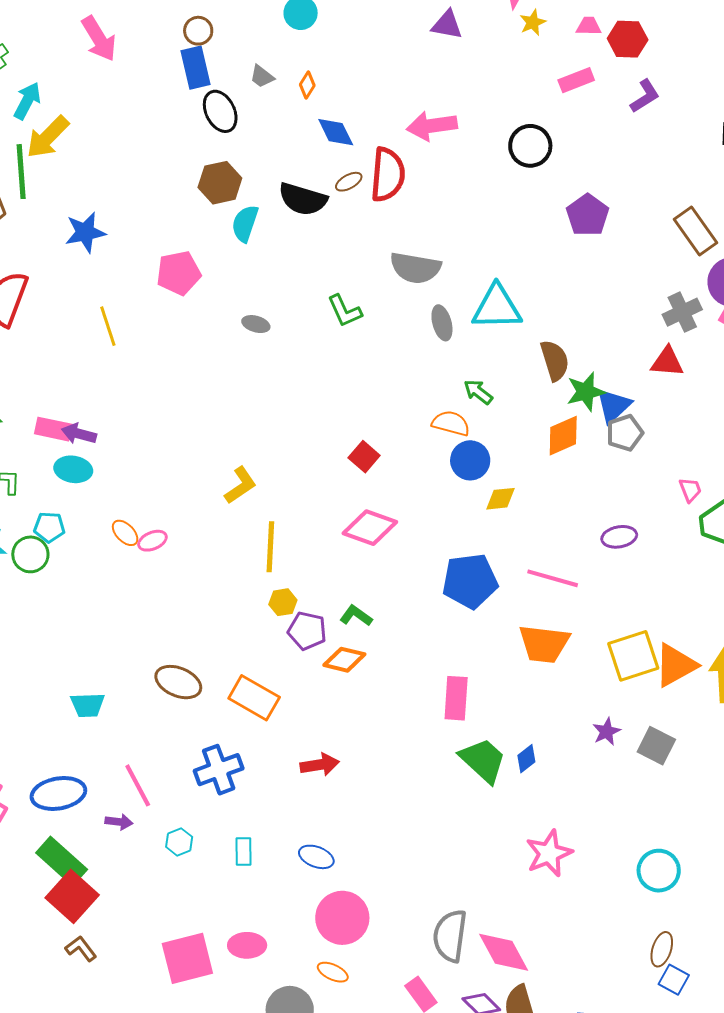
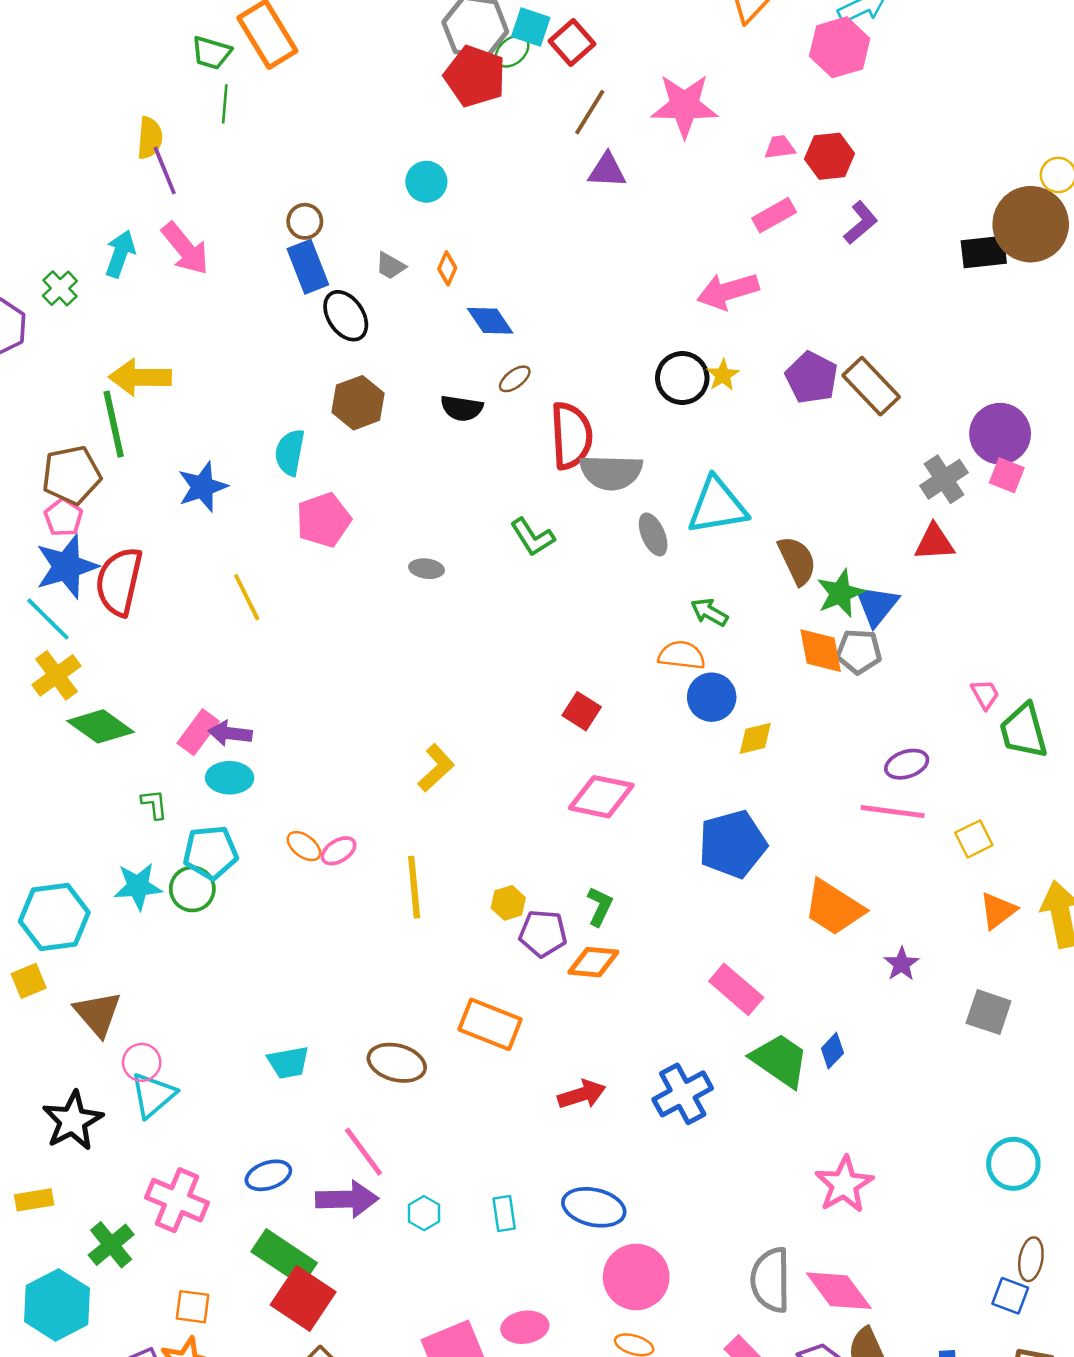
yellow star: (533, 22) -> (723, 375), moved
cyan arrow: (27, 101) -> (120, 254), moved
pink arrow: (432, 126) -> (728, 291), moved
yellow arrow: (48, 137) -> (140, 377), turned 54
black circle: (530, 146) -> (682, 378), moved
red semicircle: (388, 175) -> (571, 436), moved
black semicircle: (303, 199) -> (462, 408), size x0.7
cyan semicircle: (245, 223) -> (290, 452), moved
brown rectangle: (696, 231) -> (871, 386), moved
pink rectangle: (53, 429) -> (198, 732), turned -57
gray pentagon: (625, 433) -> (859, 652), moved, turned 30
orange diamond: (563, 436) -> (821, 651), turned -69
cyan pentagon: (49, 527) -> (211, 852), size x1.4
yellow line: (270, 547) -> (414, 887), moved
pink line: (553, 578) -> (893, 812), moved
green L-shape: (356, 616) -> (600, 906), turned 88
orange trapezoid: (544, 644) -> (834, 908), turned 34
yellow square: (633, 656) -> (974, 839), moved, size x0.6
orange triangle: (676, 665) -> (998, 911), size x0.7
brown ellipse: (178, 682) -> (397, 1063), moved
pink rectangle: (456, 698) -> (736, 989), turned -45
purple star: (606, 732) -> (902, 964), moved
blue cross: (219, 770) -> (683, 1094), moved
blue ellipse: (58, 793) -> (268, 1175), size x0.7
purple arrow: (119, 822) -> (347, 1199), size x1.8
pink star: (549, 853) -> (844, 1184), moved
blue ellipse: (316, 857) -> (594, 1207), size x1.4
blue square: (674, 980) -> (1010, 1296), moved

